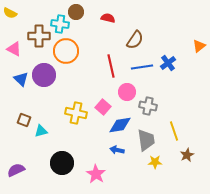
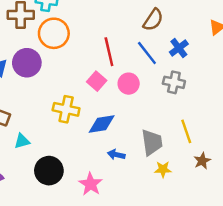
brown semicircle: (135, 40) -> (153, 20), moved
blue line: (142, 67) -> (147, 53), turned 60
gray cross: (148, 106) -> (174, 82), moved
pink square: (103, 107) -> (97, 81), moved
blue diamond: (120, 125) -> (102, 124), moved
cyan triangle: (41, 131) -> (22, 141), moved

